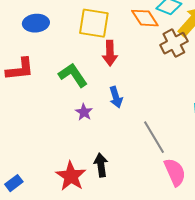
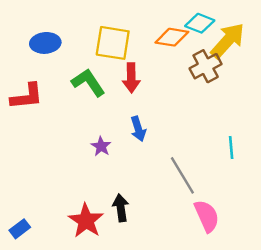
orange diamond: (145, 18) -> (172, 37), turned -48
green L-shape: (73, 75) -> (88, 82), moved

